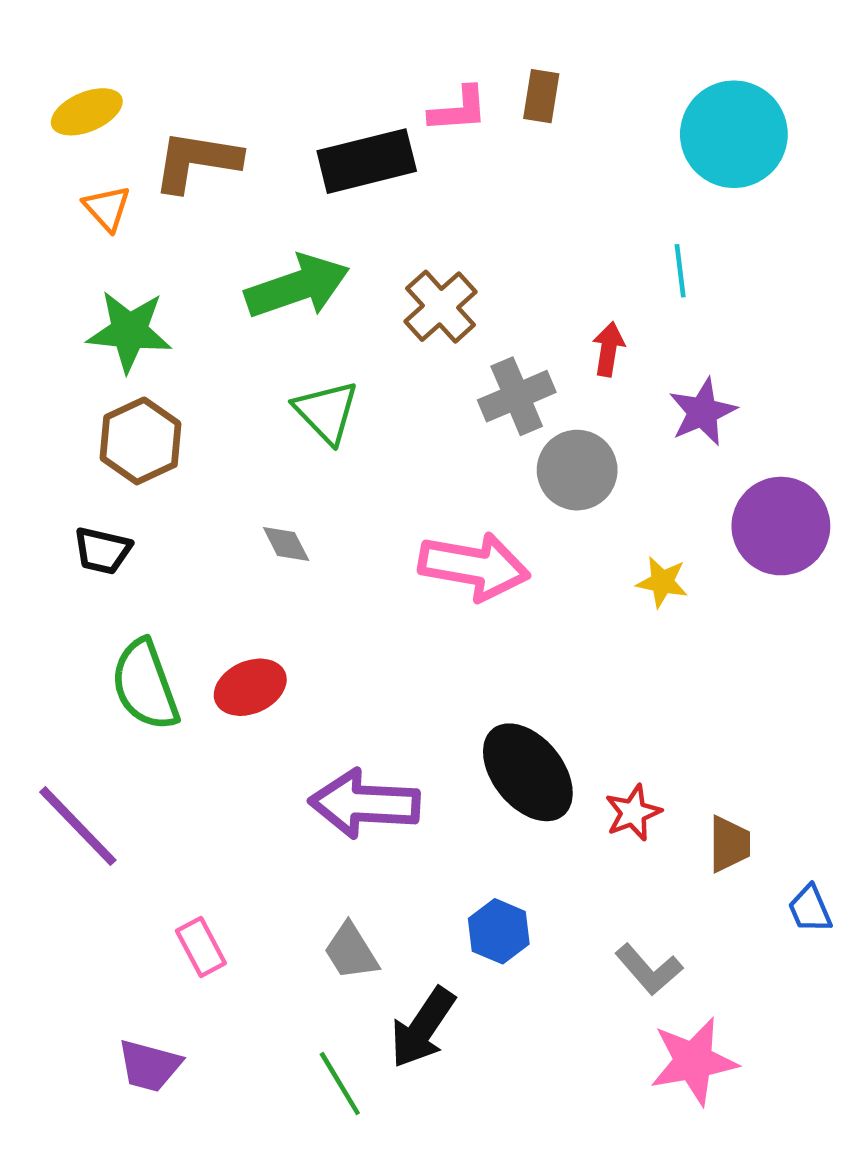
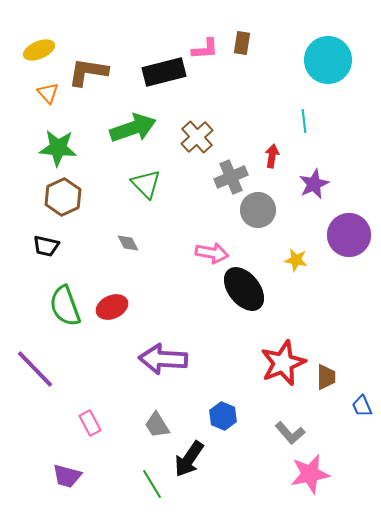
pink arrow: (474, 566) -> (212, 253), size x0.7
black ellipse: (528, 772) -> (244, 289), moved
red star: (633, 813) -> (283, 363), size x1.8

